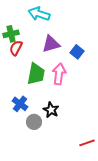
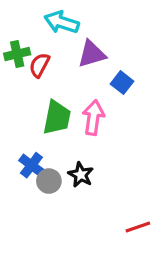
purple triangle: (51, 44) -> (92, 54), moved
red semicircle: (16, 48) -> (39, 65), moved
gray circle: (34, 122) -> (49, 181), moved

